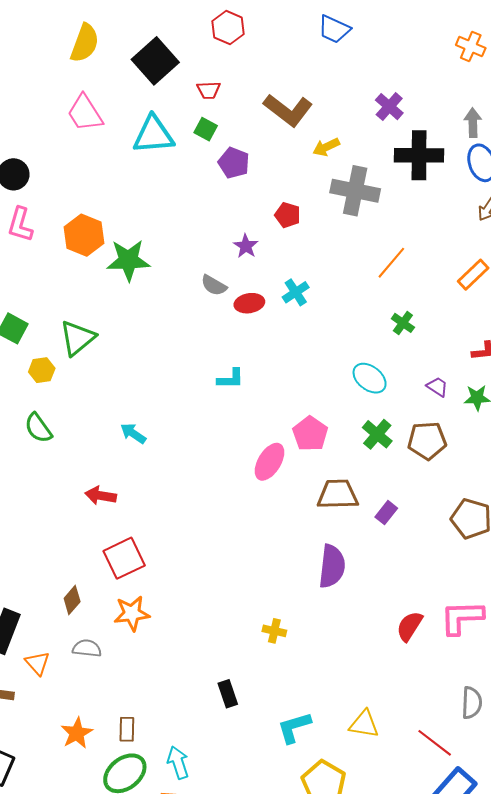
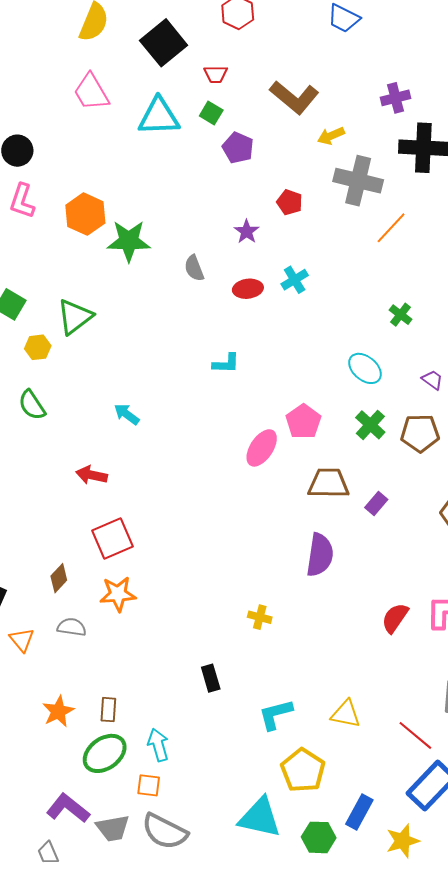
purple cross: (389, 107) -> (396, 98), turned 32
orange line: (391, 263) -> (391, 228), moved
gray semicircle: (214, 285) -> (194, 268), moved, turned 36

